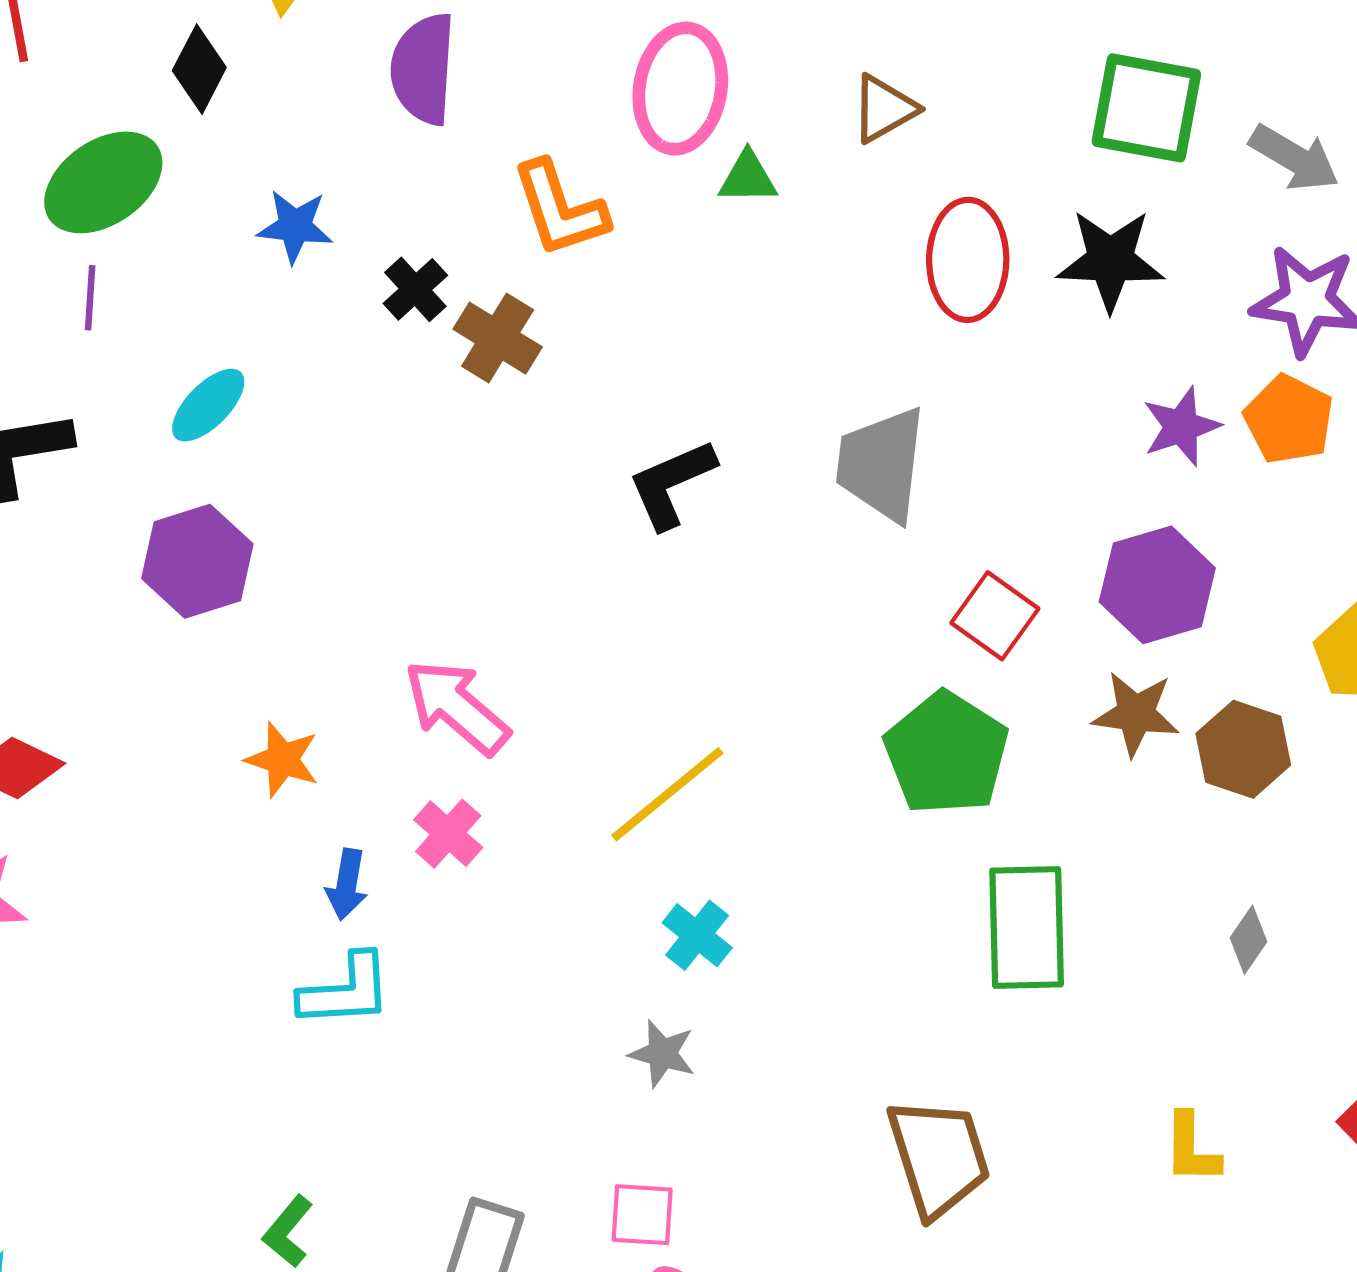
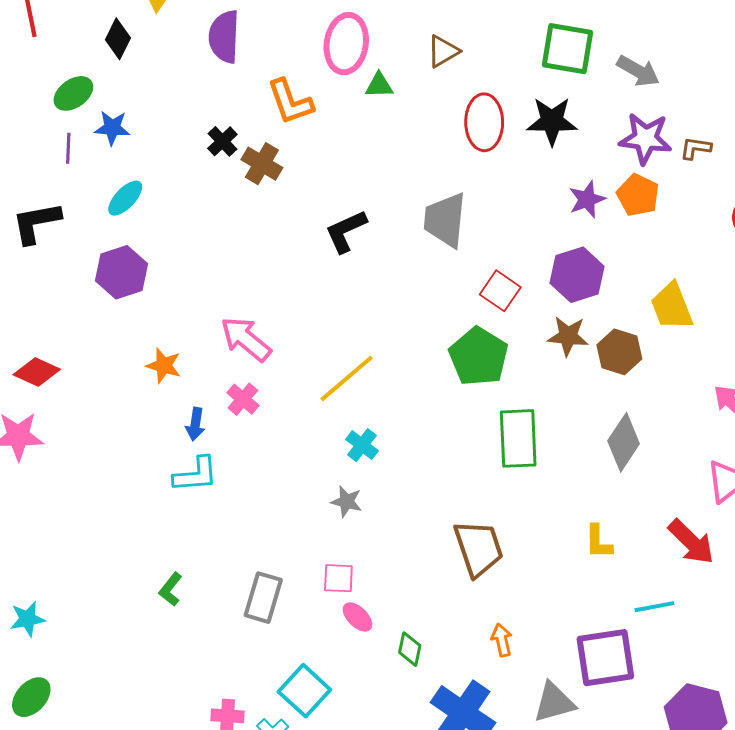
green ellipse: (103, 182) -> (73, 93), size x0.7
blue star: (295, 226) -> (112, 128), moved
gray diamond: (1249, 940) -> (624, 442), size x1.8

